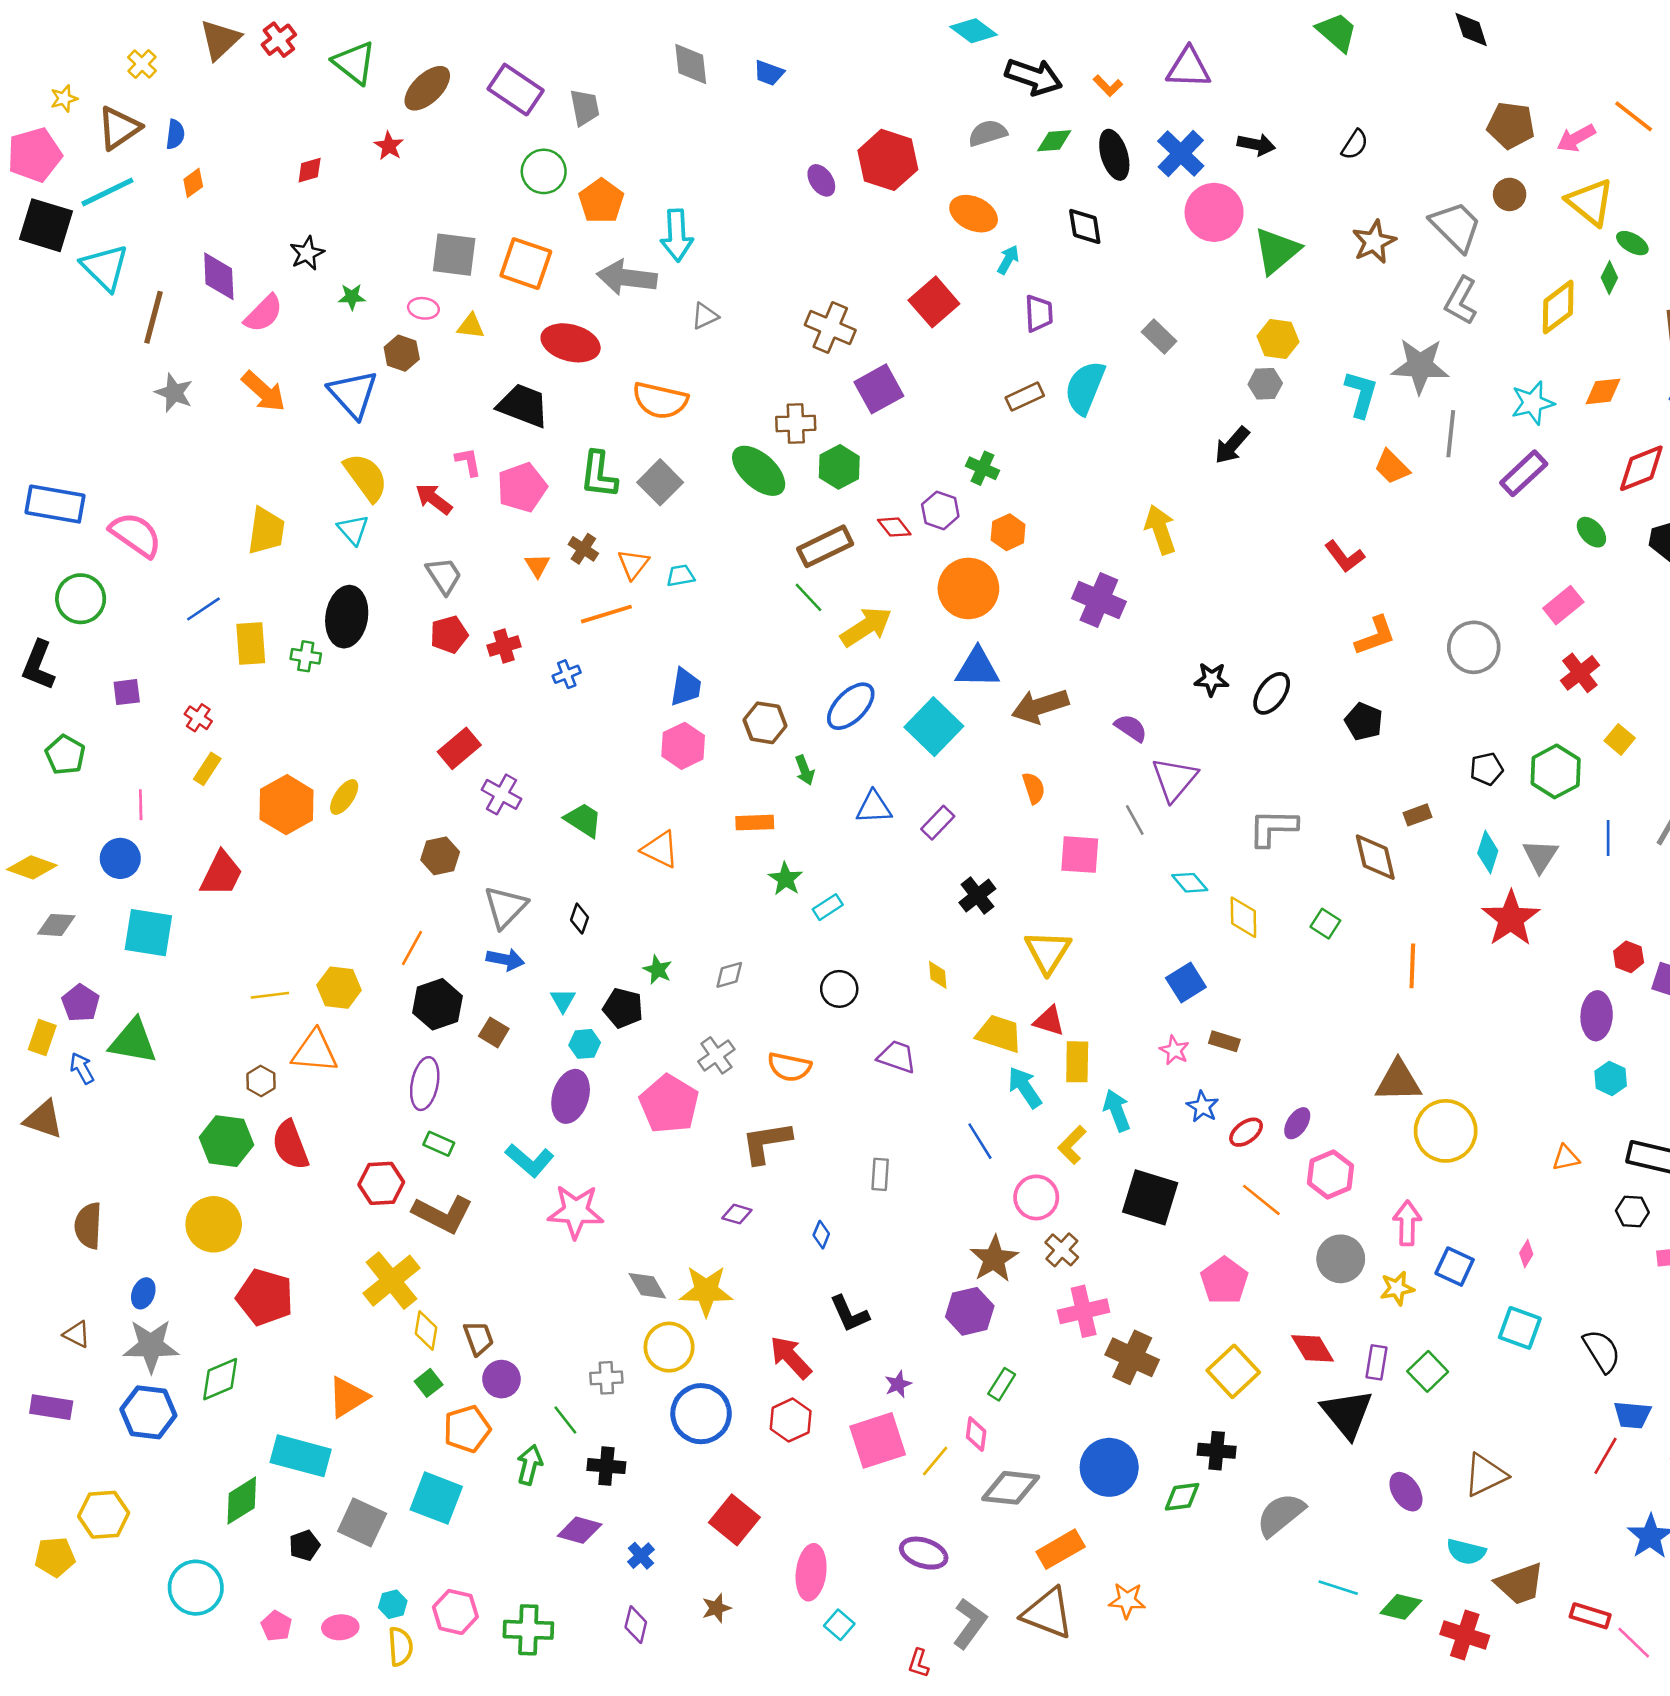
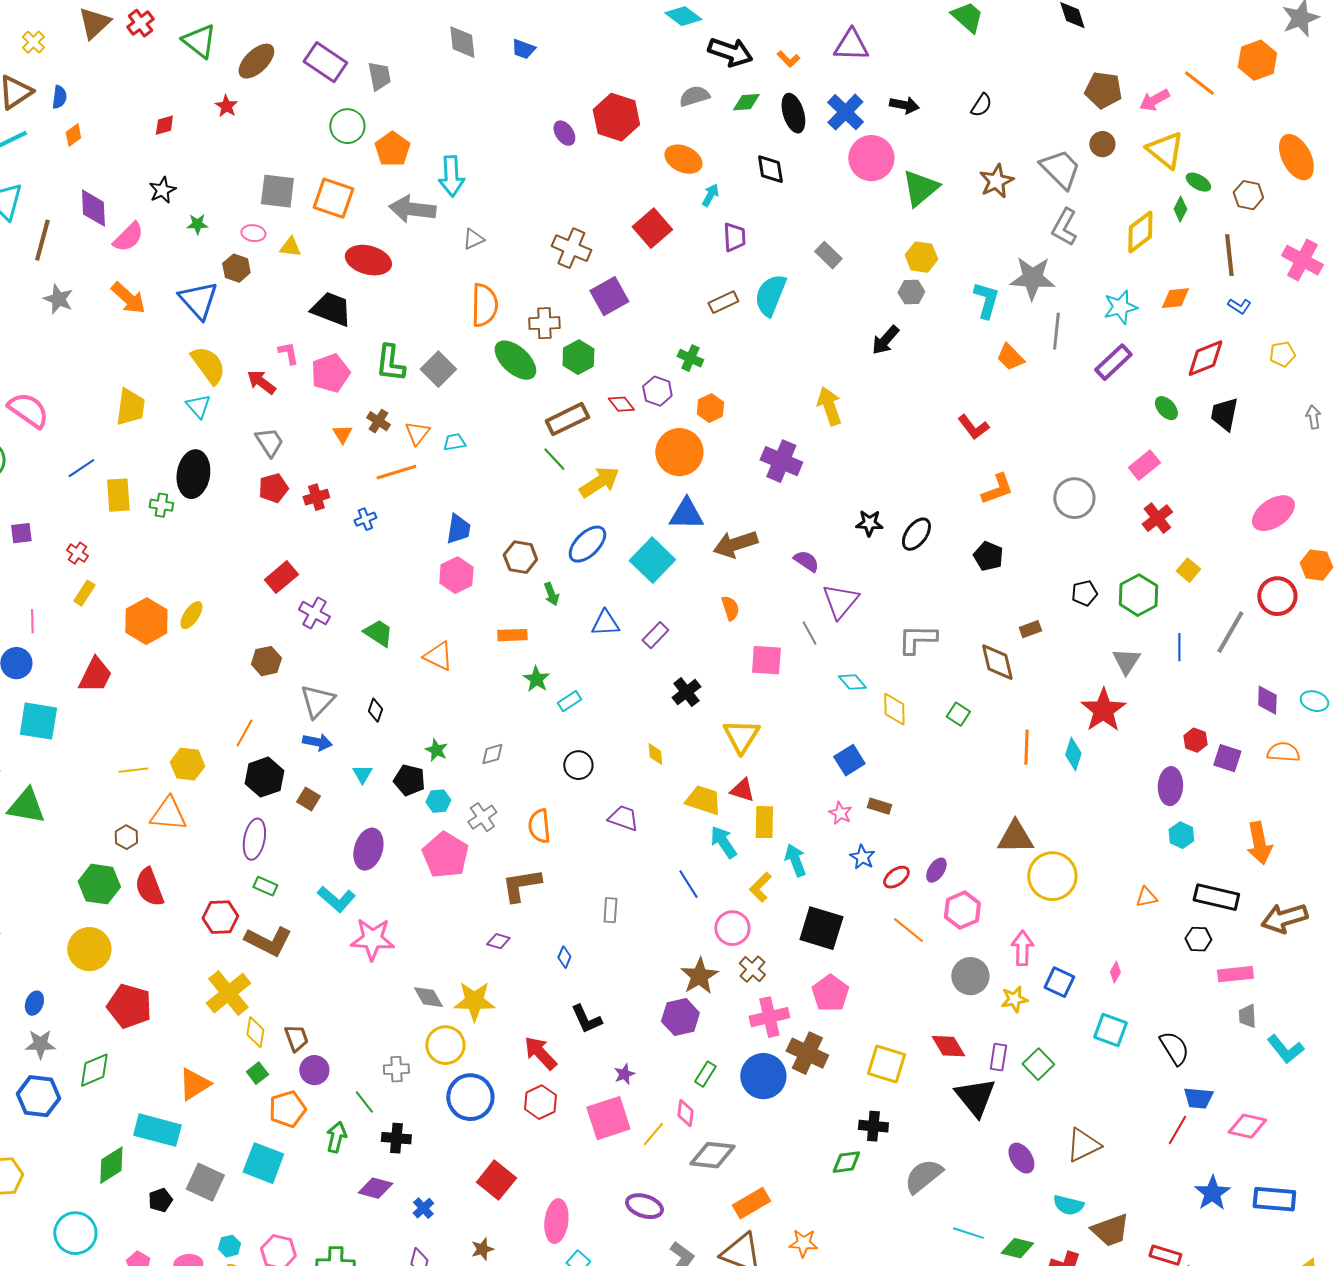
orange semicircle: (660, 400) -> (484, 305), moved, turned -102
cyan diamond: (1488, 852) -> (1073, 754), moved
cyan hexagon: (585, 1044) -> (438, 801), moved
orange semicircle: (789, 1067) -> (539, 826), turned 72
pink pentagon: (1224, 1281) -> (830, 993), moved
gray star: (151, 1346) -> (40, 1044), size x0.7
yellow square: (1233, 1371) -> (886, 1064), turned -30
blue circle: (1109, 1467) -> (763, 1076), moved

